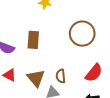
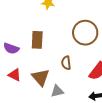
brown semicircle: (61, 76) -> (66, 63), moved

